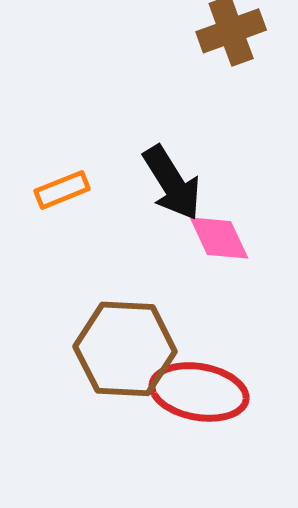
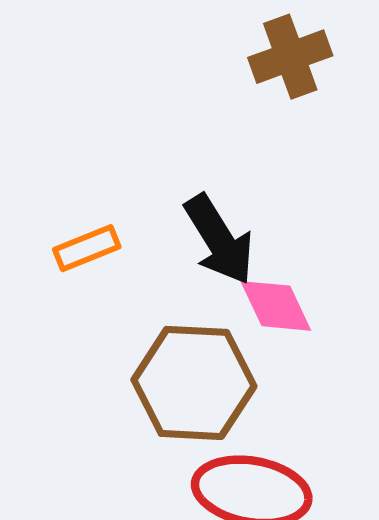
brown hexagon: (125, 349) -> (194, 383), moved

